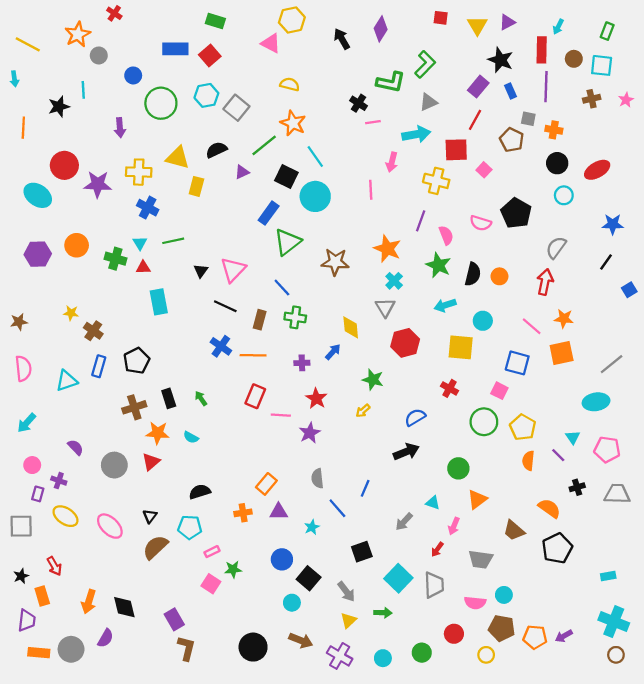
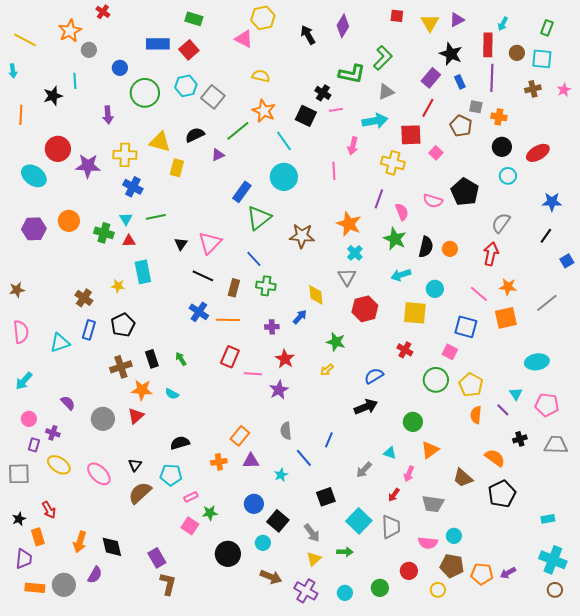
black square: (286, 176) -> (306, 116), moved
yellow star: (71, 313) -> (118, 286), moved
gray line: (612, 364) -> (547, 303), moved
black circle: (253, 647) -> (228, 554), moved

